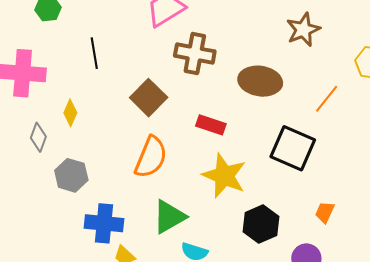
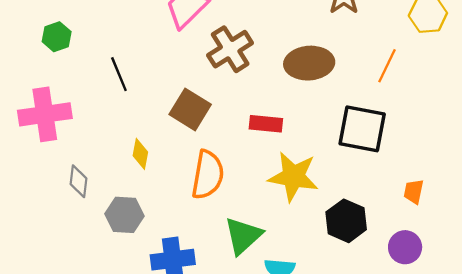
brown cross: (195, 54) -> (230, 49), turned -30
yellow diamond: (70, 113) -> (140, 154), moved

